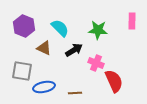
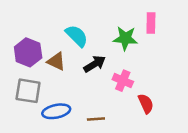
pink rectangle: (132, 21) -> (151, 23), moved
purple hexagon: (24, 26) -> (28, 52), moved
red semicircle: (114, 81) -> (146, 104), size x0.7

